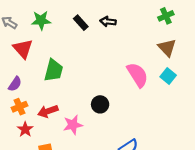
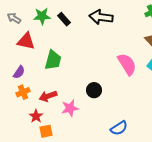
black arrow: (108, 22) -> (101, 17), size x1.6
black rectangle: (81, 23) -> (64, 19), moved
red triangle: (23, 49) -> (26, 41), turned -36
red star: (25, 129) -> (36, 116), moved

